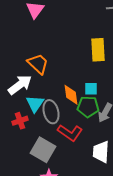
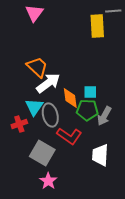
yellow rectangle: (98, 50) -> (97, 26), moved
white arrow: (20, 85) -> (48, 83), moved

